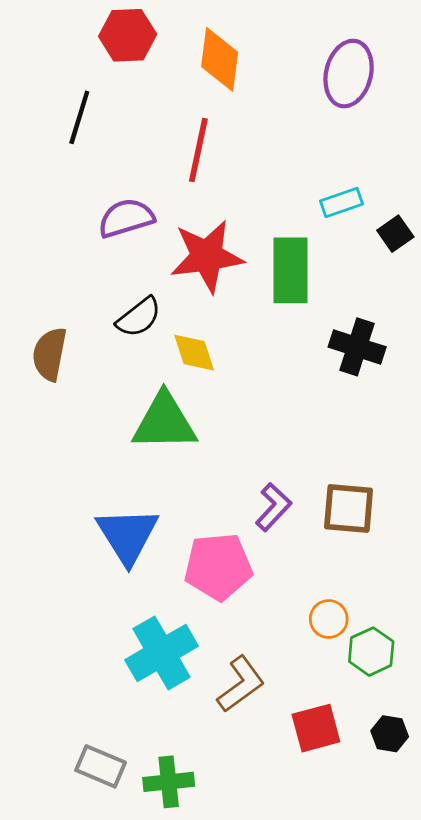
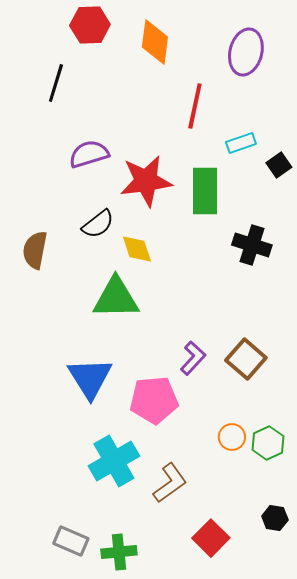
red line: (198, 150) -> (195, 106), moved
brown square: (349, 508) -> (246, 359), turned 36
green hexagon: (371, 652) -> (268, 443), moved
red square: (316, 728) -> (211, 538), moved, turned -30

